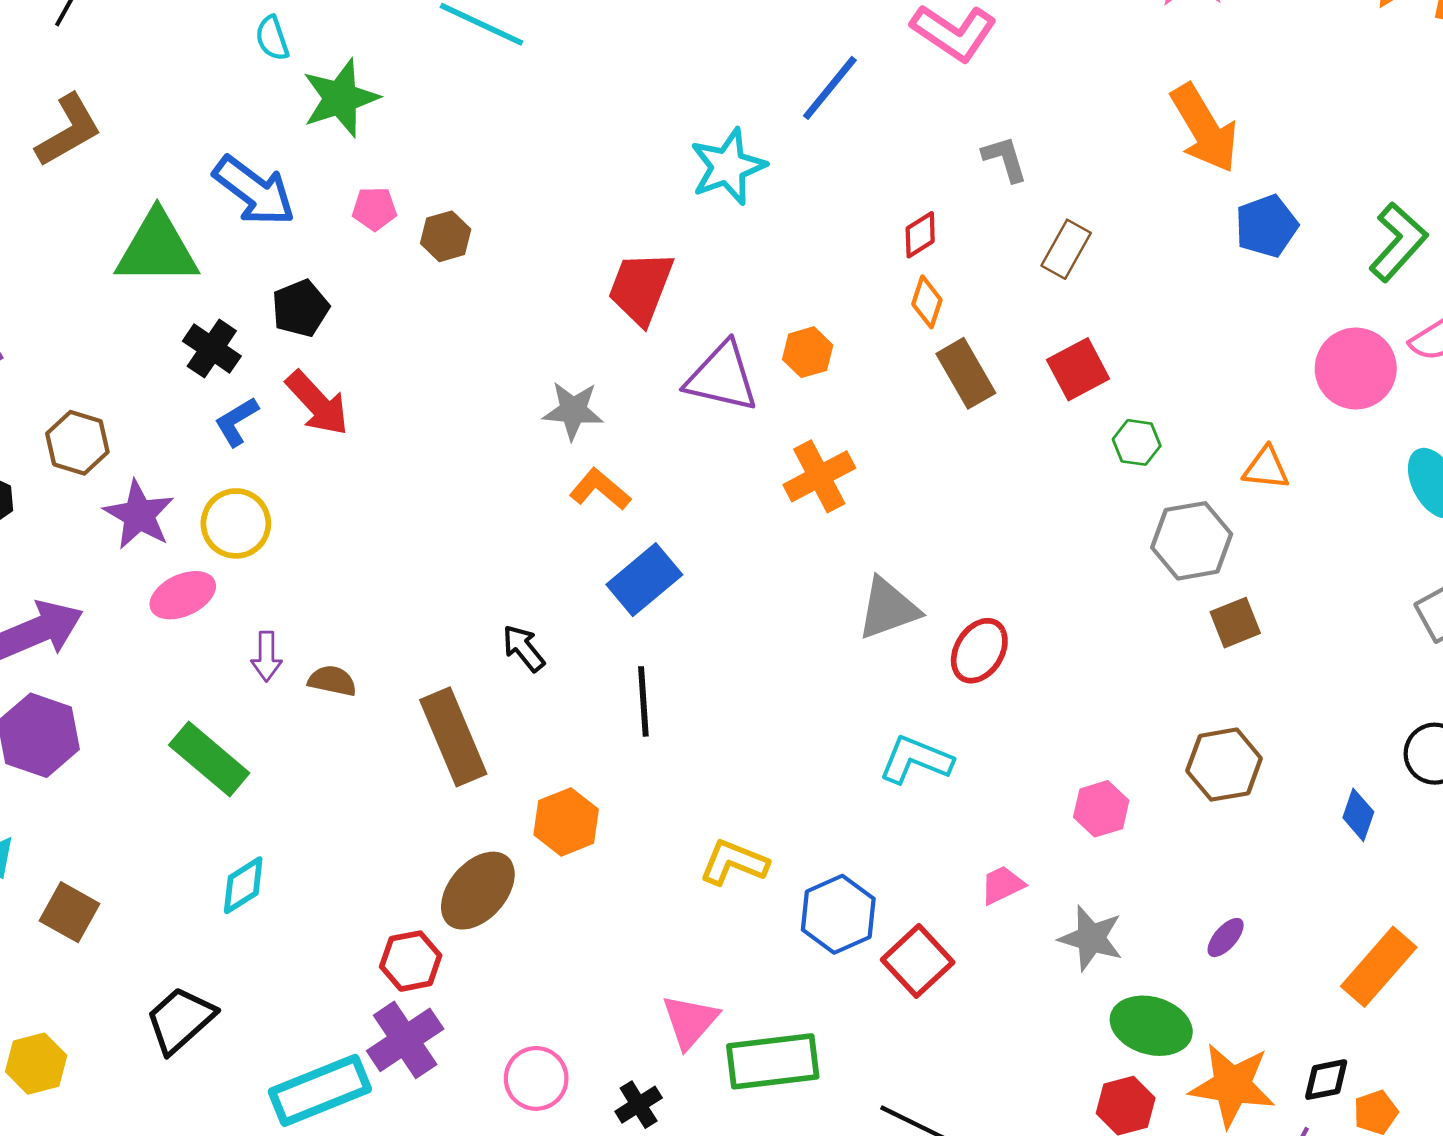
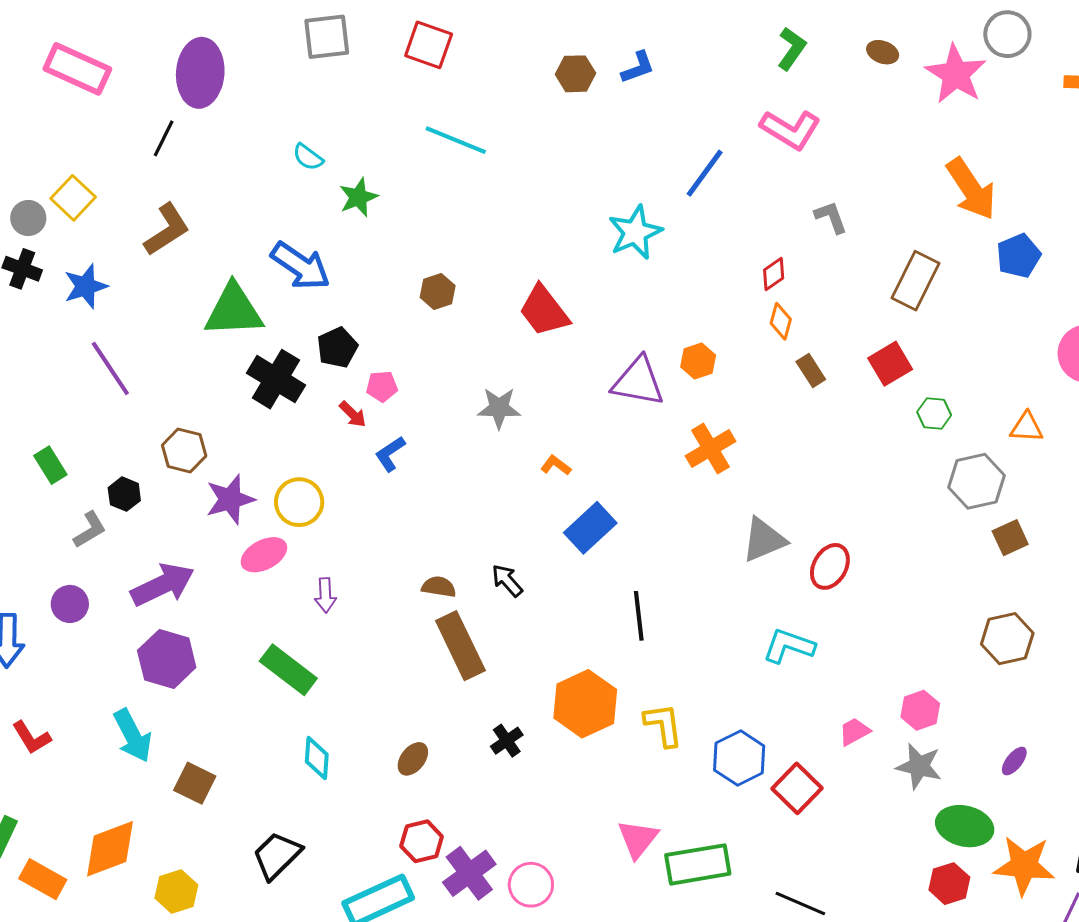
cyan semicircle: (272, 38) -> (308, 157), turned -32
green star: (340, 98) -> (358, 197), size x0.7
pink pentagon: (374, 209) -> (382, 386), moved
brown rectangle: (1066, 249) -> (915, 281), moved, size x1.4
red trapezoid: (641, 288) -> (544, 311), moved, turned -56
black cross: (212, 349) -> (276, 379), size x1.4
brown rectangle: (966, 373) -> (811, 371), size x0.7
red arrow: (317, 403) -> (353, 414), size x0.6
gray star: (573, 411) -> (499, 408), moved
blue L-shape: (236, 422) -> (390, 454), moved
orange L-shape: (600, 489) -> (556, 465), size x0.7
purple star: (139, 515) -> (230, 499), turned 30
brown semicircle: (332, 681) -> (439, 587), moved
black line: (643, 701) -> (639, 616), moved
pink hexagon: (1101, 809) -> (920, 710), moved
orange hexagon: (566, 822) -> (585, 704), moved, size x1.4
yellow L-shape: (734, 862) -> (663, 725), turned 63
cyan diamond: (243, 885) -> (317, 758), turned -51
brown ellipse: (478, 891) -> (413, 759), moved, size x0.6
red hexagon: (411, 961) -> (422, 841), moved
purple cross: (405, 1040) -> (469, 873), moved
black cross: (639, 1105) -> (507, 741), moved

